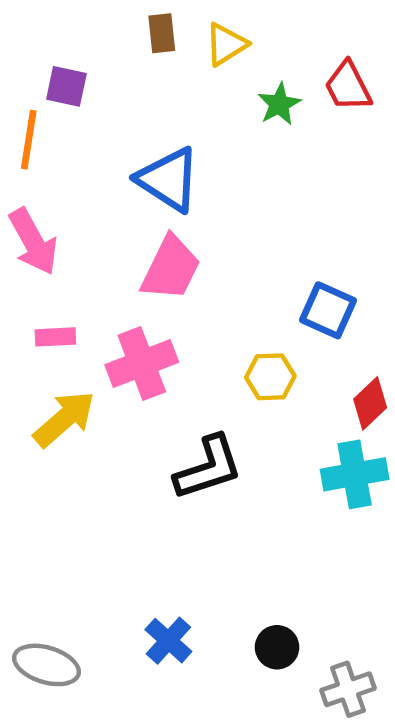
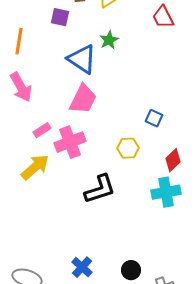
purple square: (66, 86) -> (60, 17), moved
green star: (279, 104) -> (109, 40), moved
blue square: (328, 310) -> (154, 118), size x0.7
pink rectangle: (55, 337) -> (42, 130), moved, turned -30

